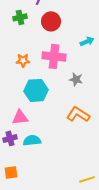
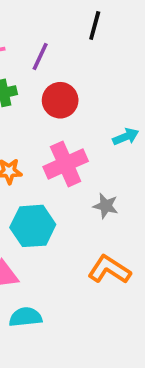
pink cross: (54, 56) -> (66, 164), turned -30

